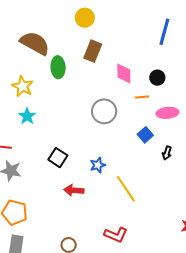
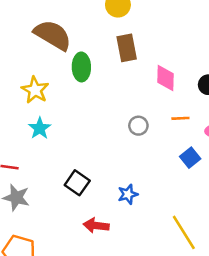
brown rectangle: (93, 51) -> (127, 48), turned -35
orange line: (142, 97) -> (180, 118), moved
gray circle: (104, 111) -> (138, 126), size x0.6
yellow line: (126, 189) -> (184, 232), moved

